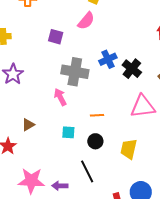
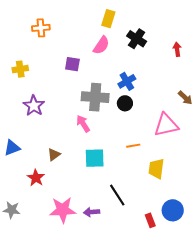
black cross: (132, 69) -> (137, 39), moved
orange line: (97, 115) -> (133, 146), moved
cyan square: (68, 132) -> (95, 158), size x1.5
black circle: (95, 141) -> (125, 103), moved

